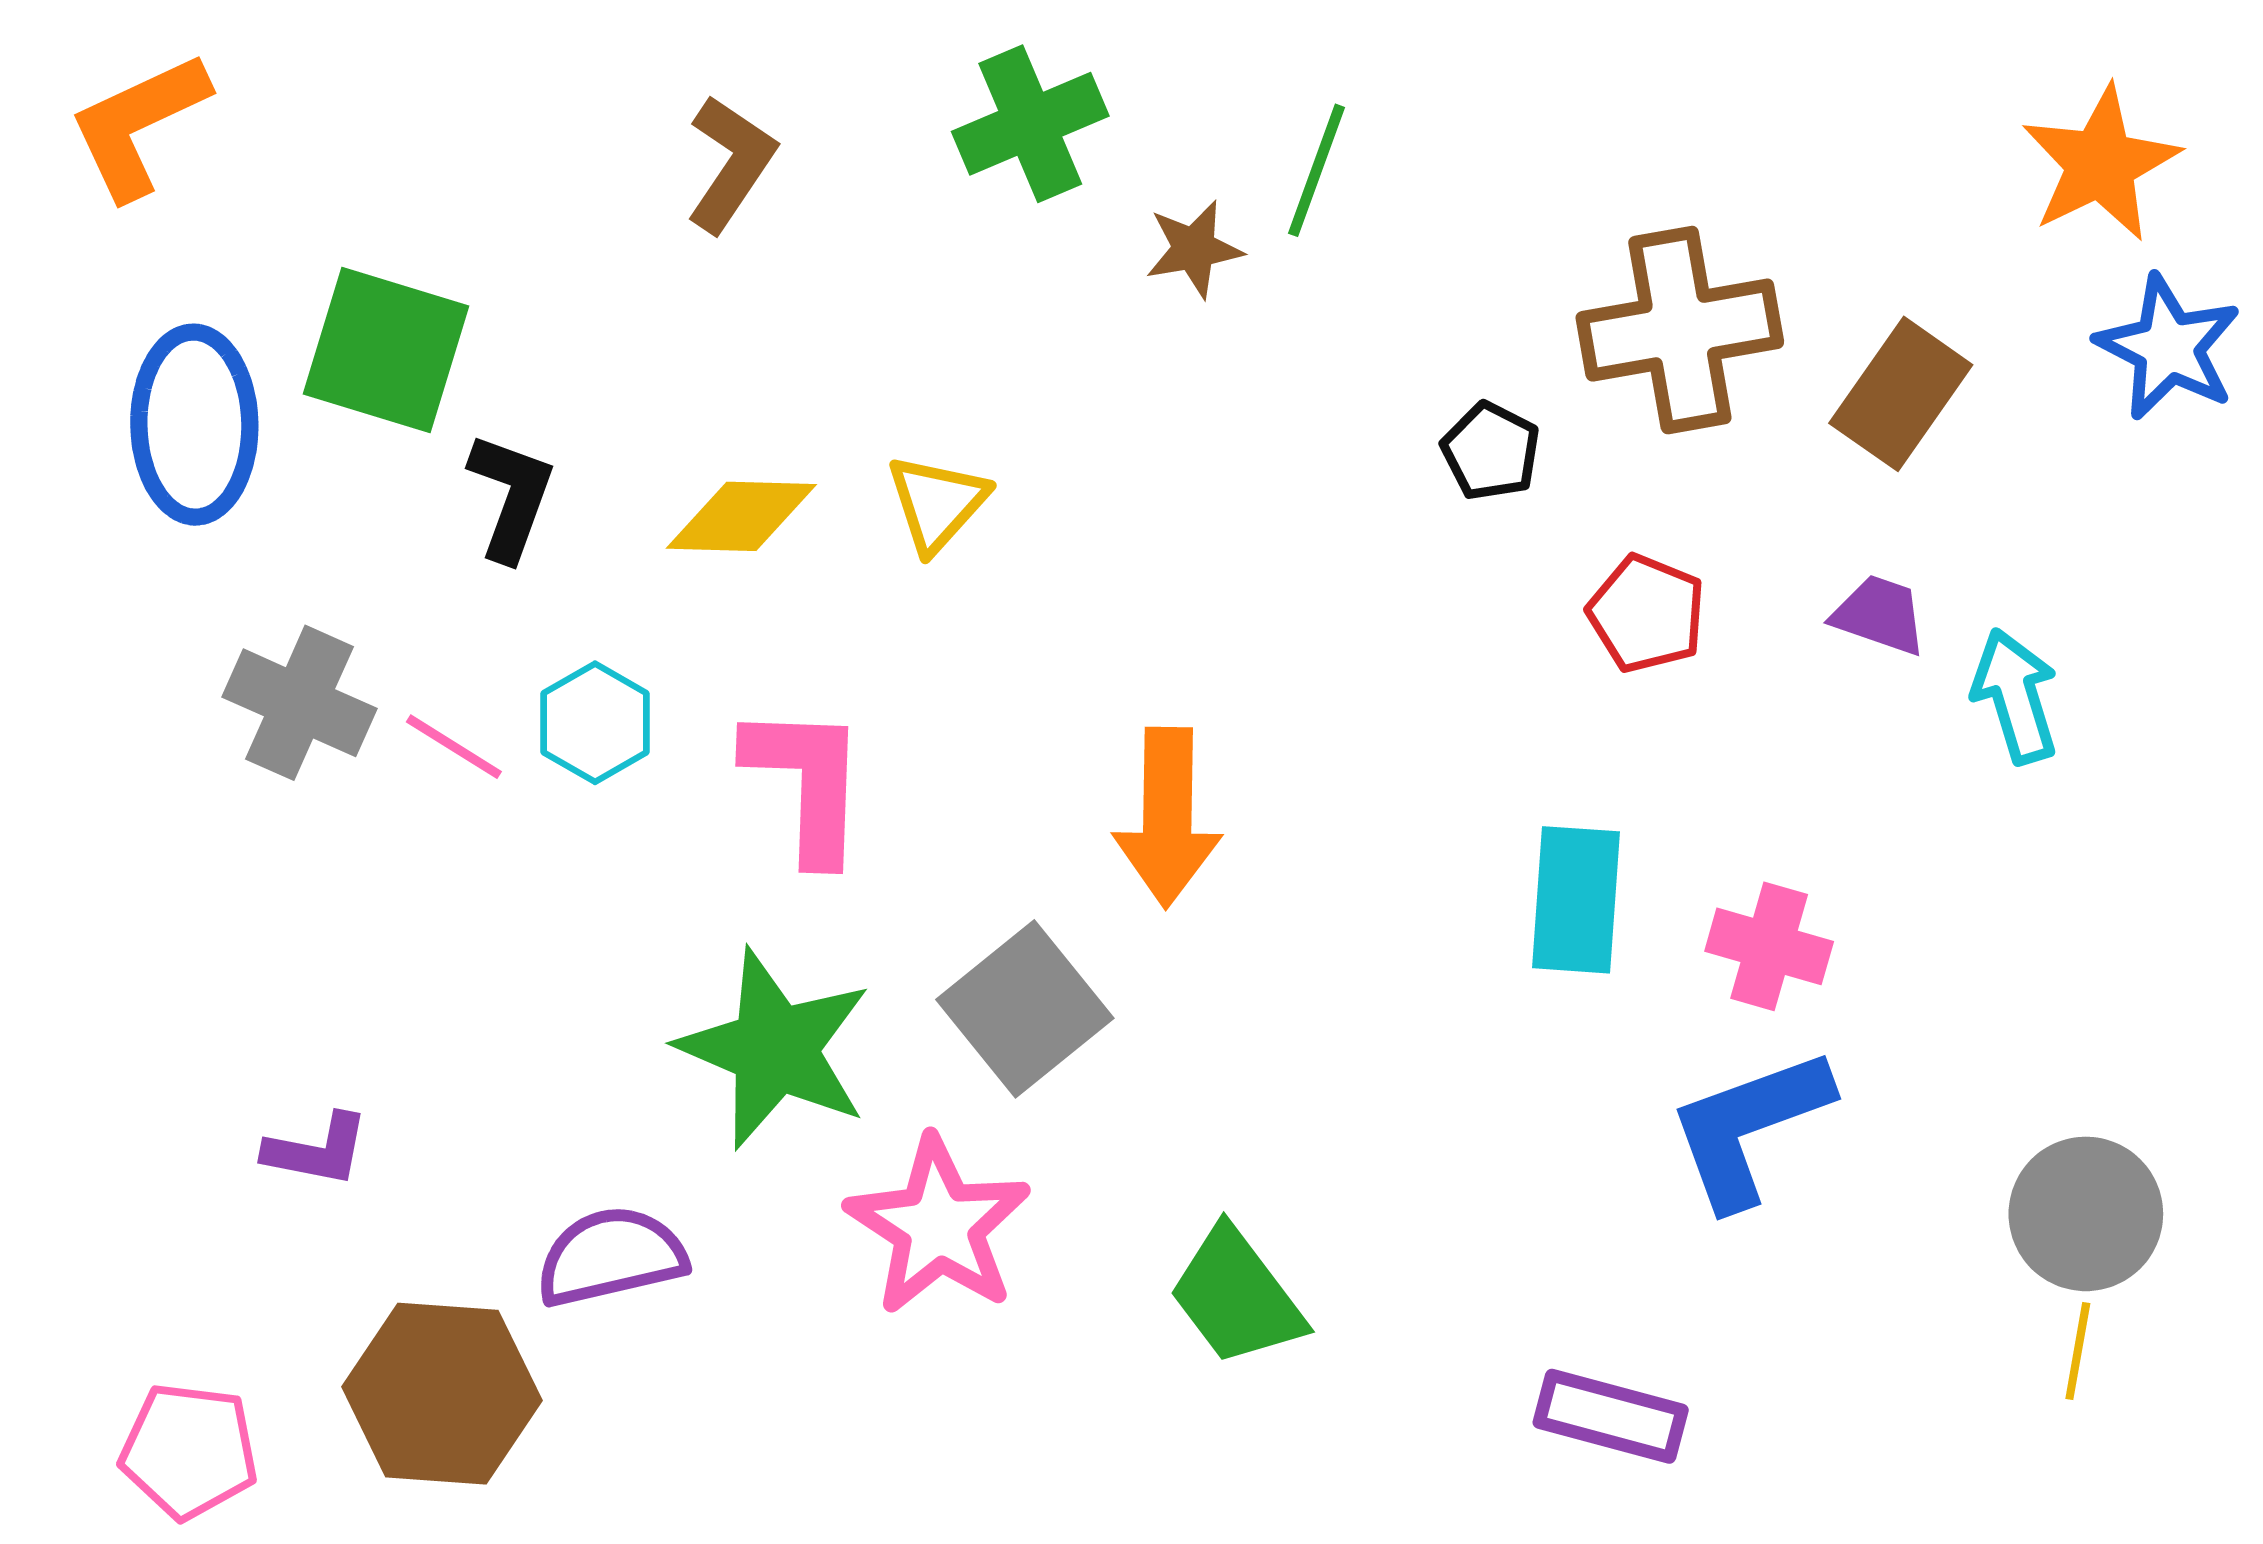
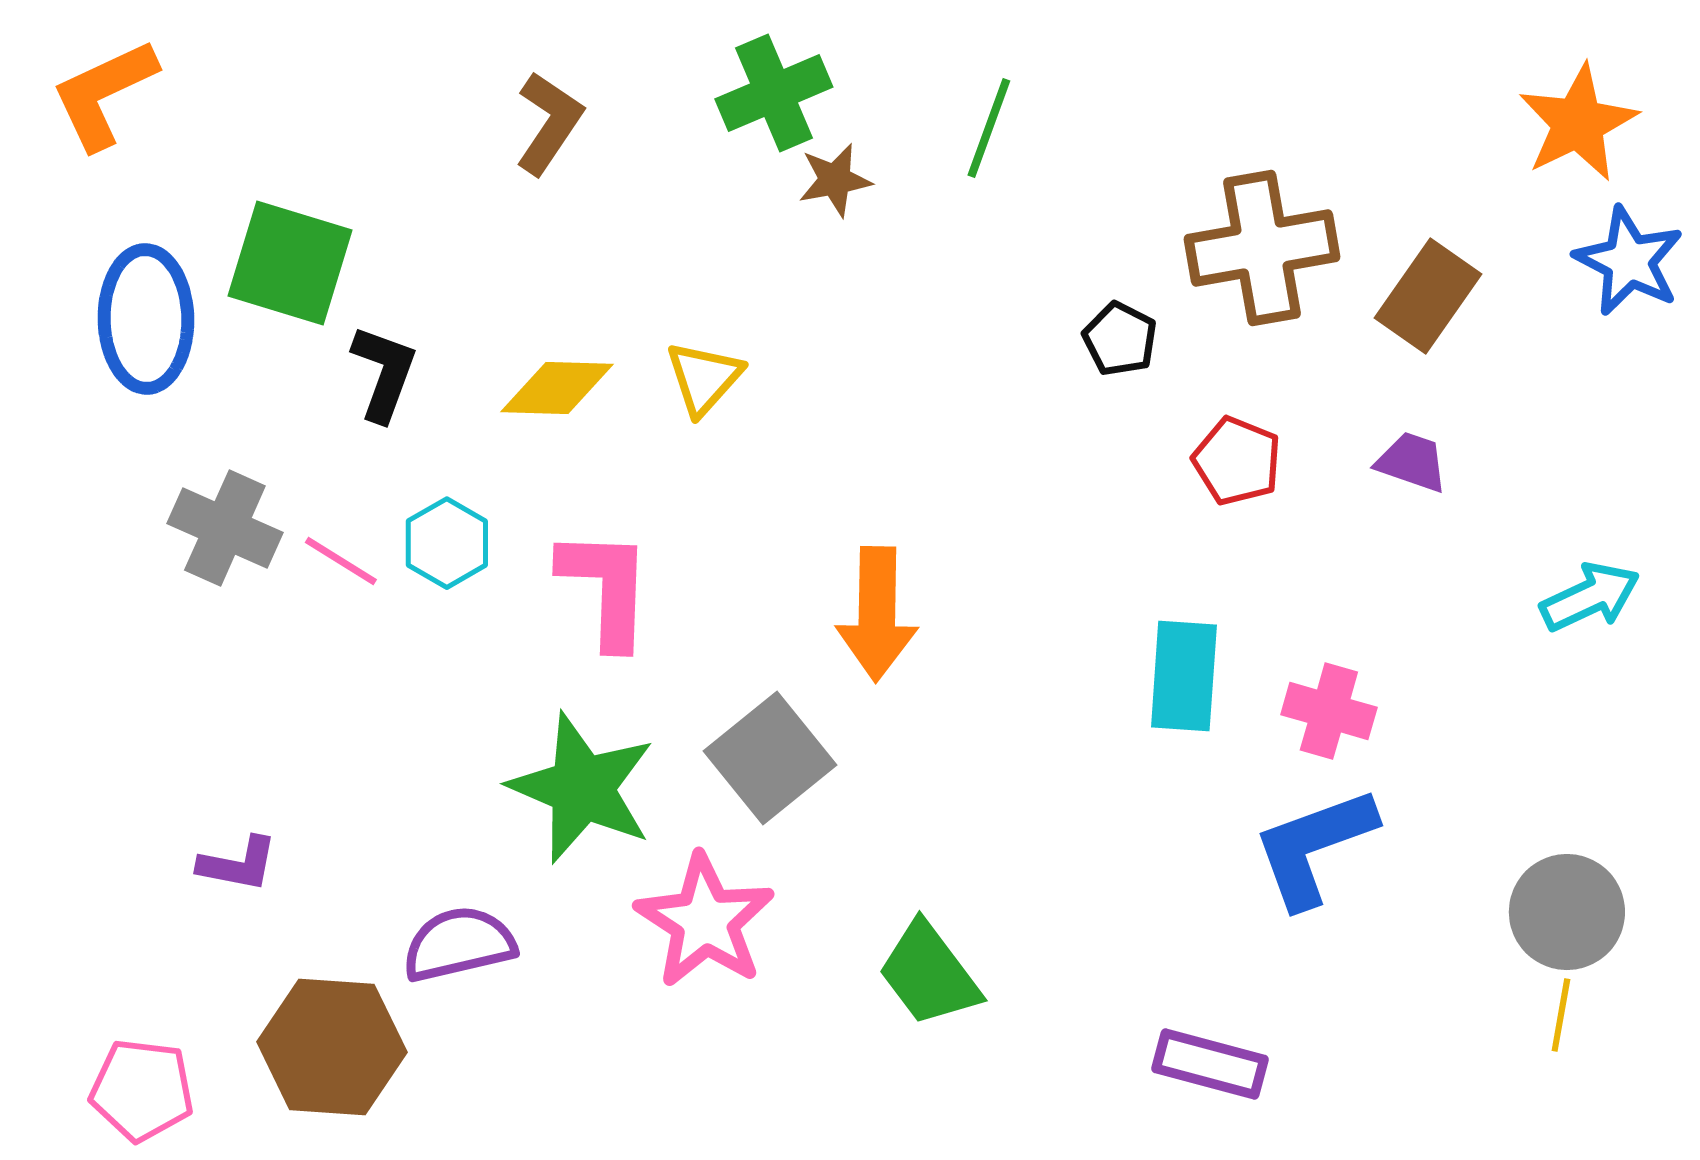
brown star: (1194, 249) -> (835, 180), moved
cyan arrow: (2015, 696) -> (1590, 597), moved, turned 82

